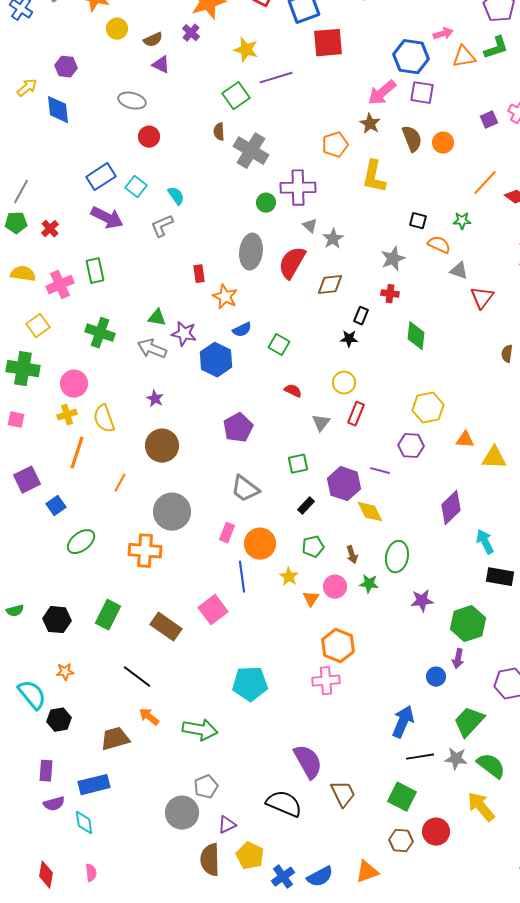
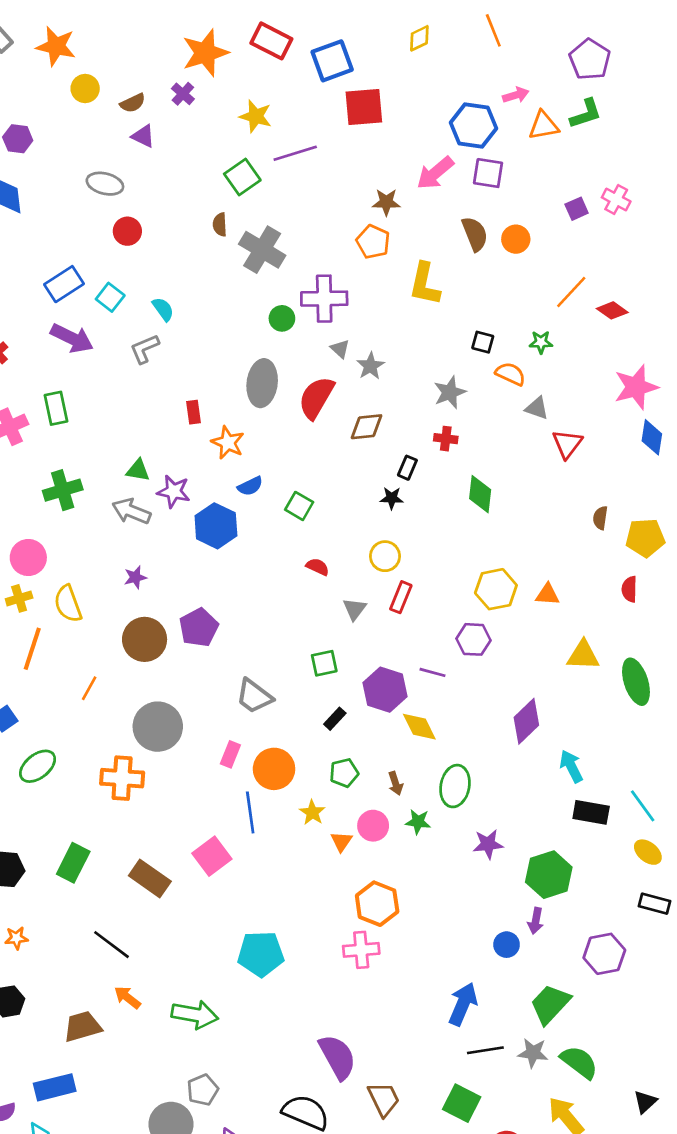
brown star: (370, 124) -> (386, 202), moved, turned -30
orange pentagon: (335, 145) -> (373, 242), turned -30
green cross: (100, 333) -> (63, 490), turned -36
purple star: (155, 399) -> (135, 577), turned 30
purple pentagon: (238, 428) -> (199, 628), moved
orange triangle: (465, 440) -> (547, 594), moved

